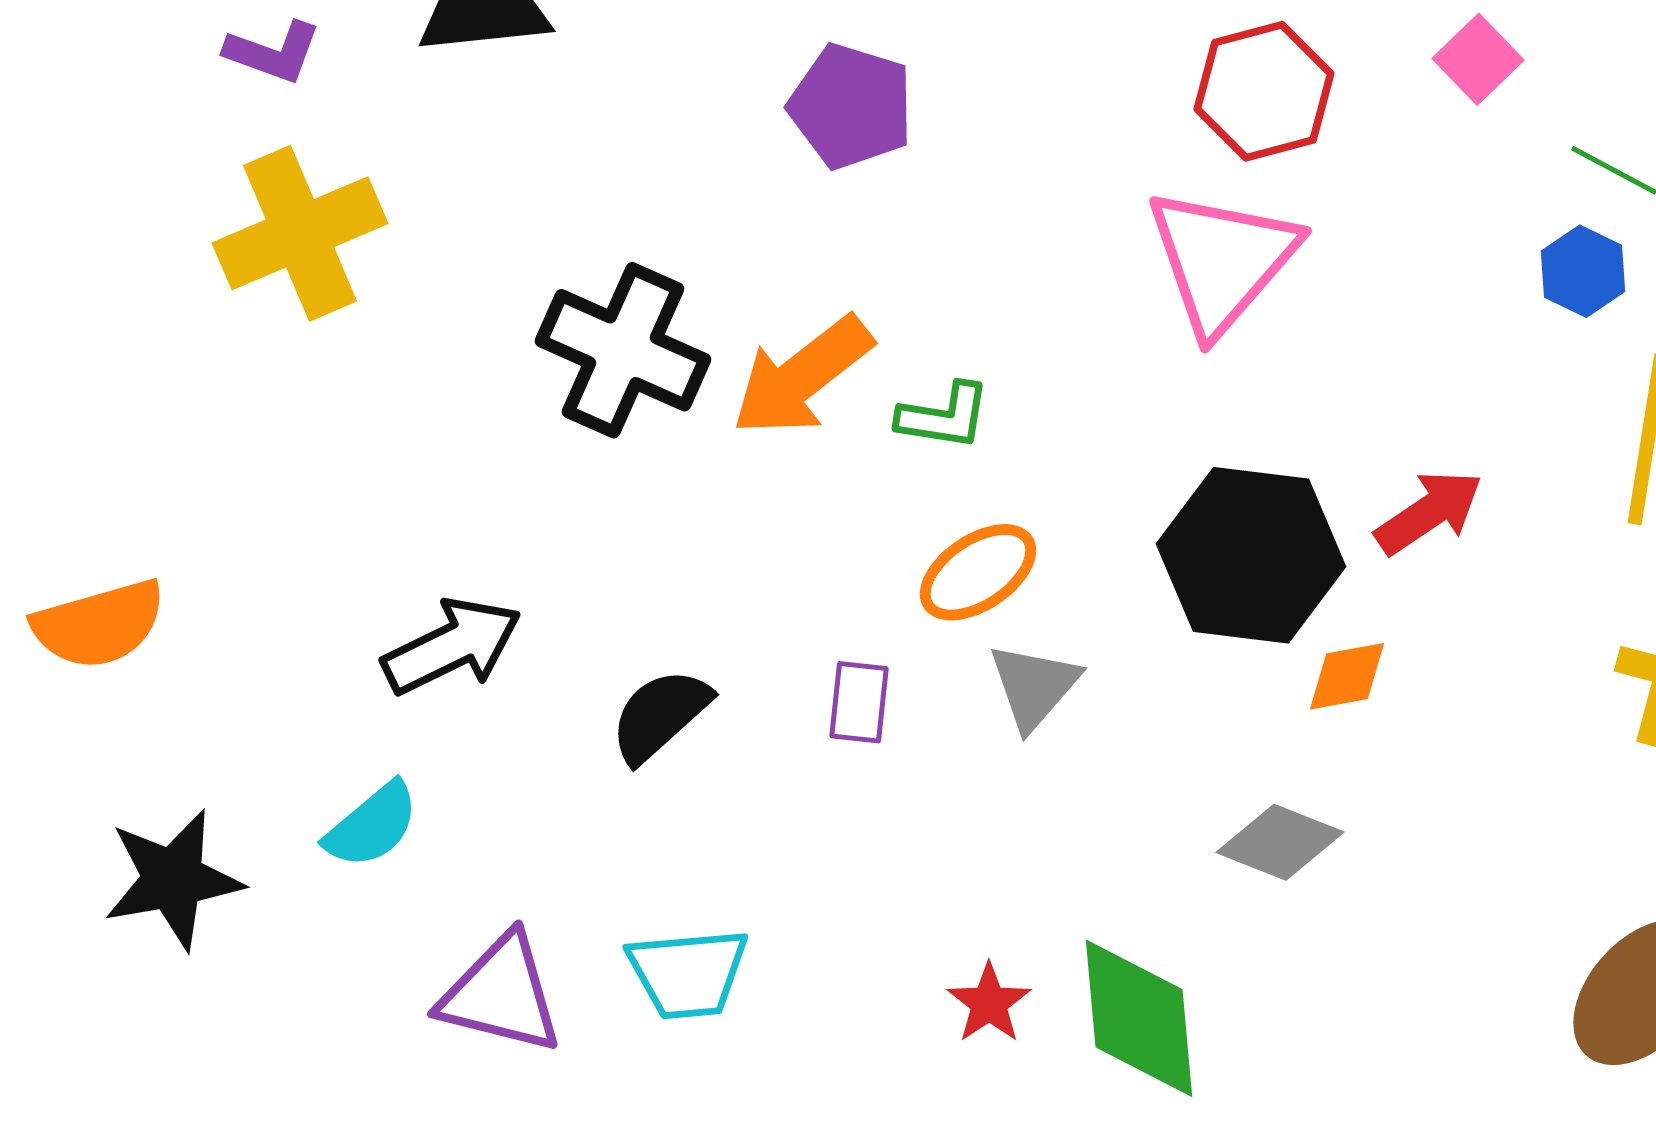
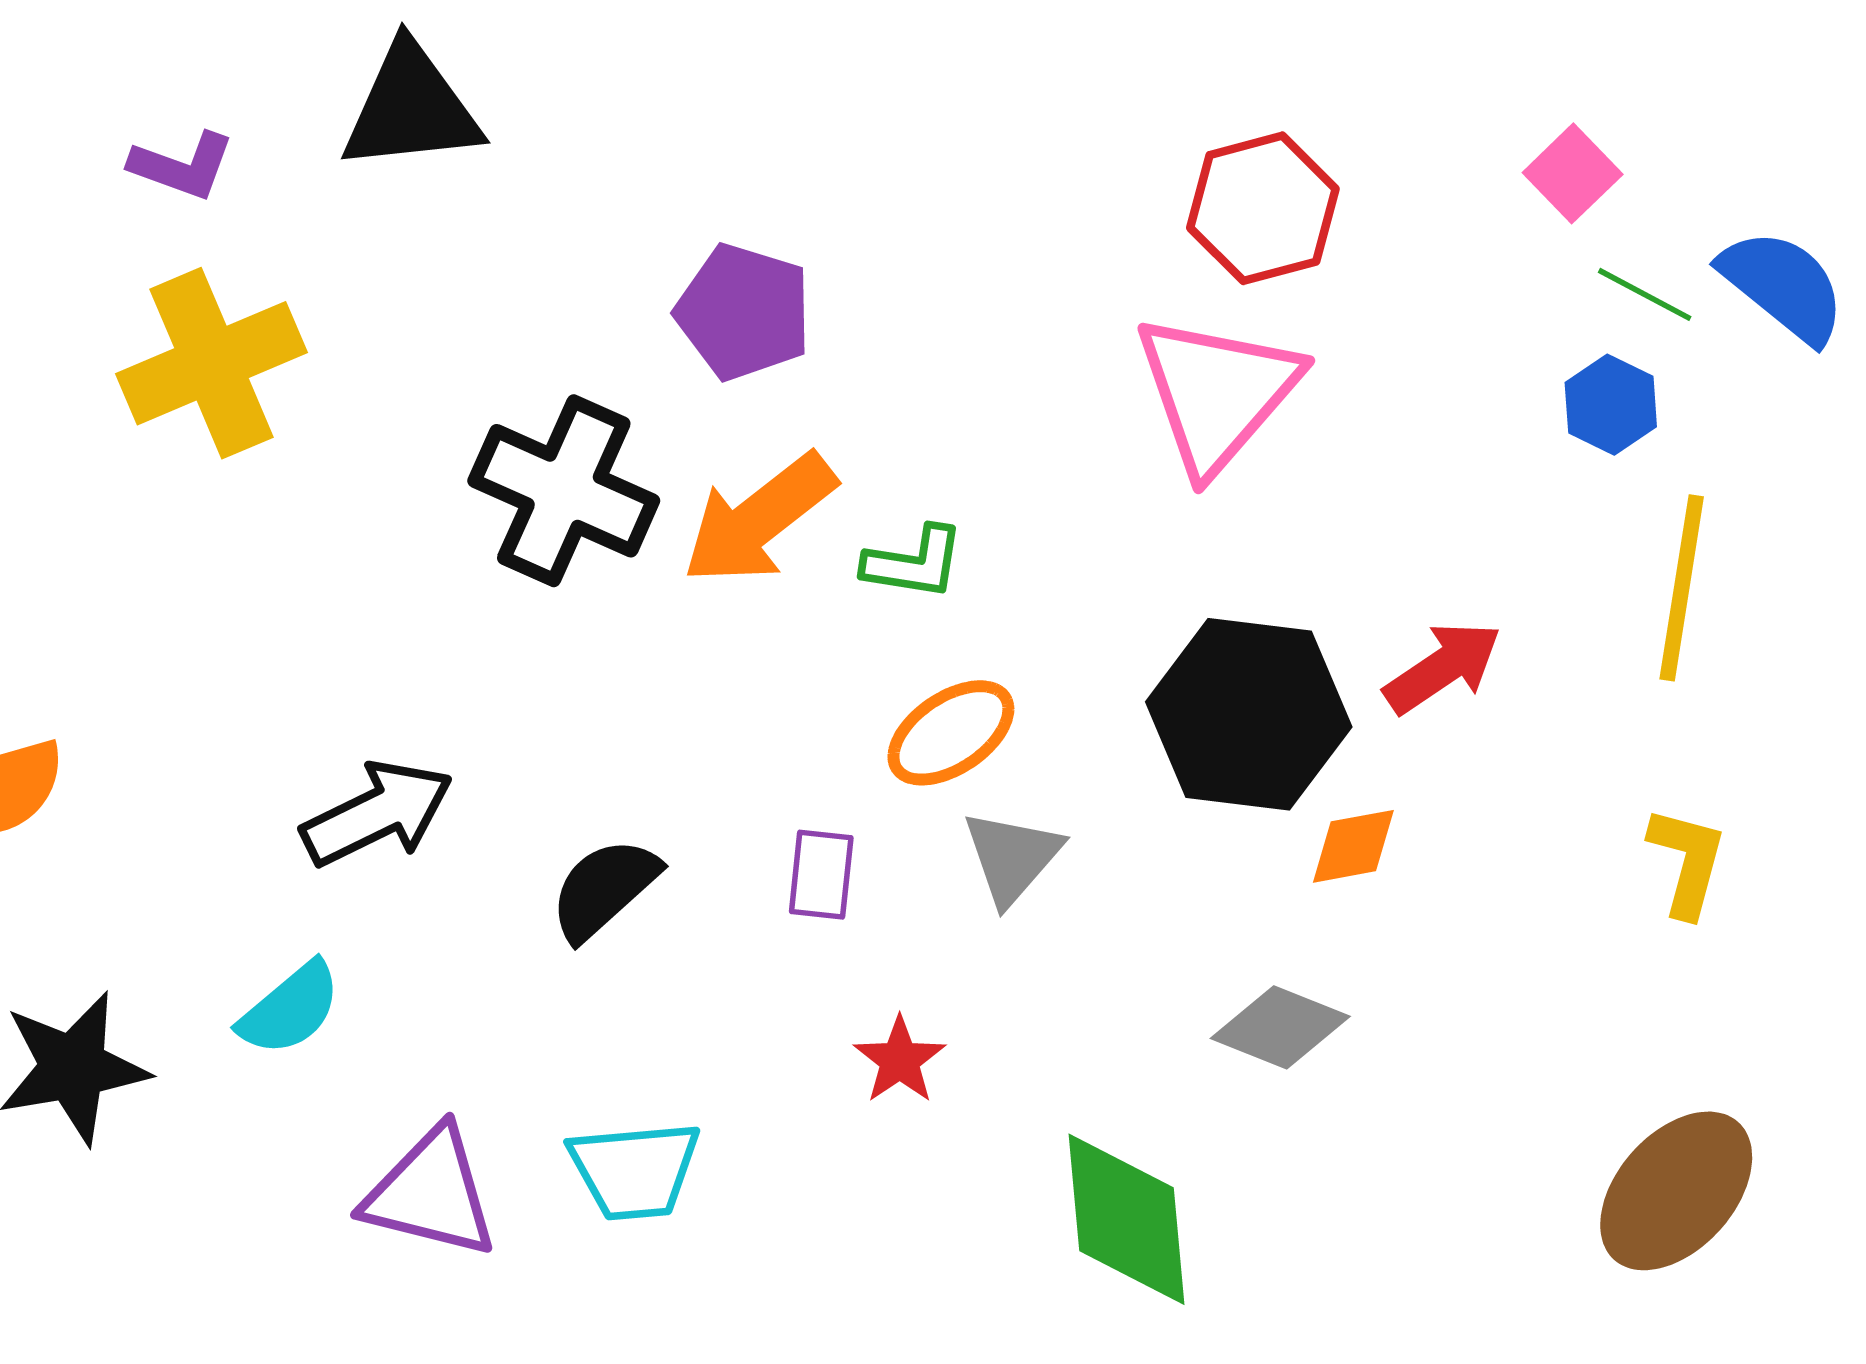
pink square: (1478, 59) -> (1573, 173), moved
purple pentagon: (851, 106) -> (744, 312), moved
red star: (989, 1003) -> (900, 1060), moved

